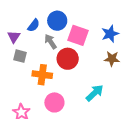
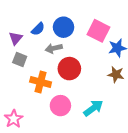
pink square: (78, 35) -> (98, 31), moved
gray arrow: (51, 42) -> (54, 48), turned -77
pink circle: (54, 102) -> (60, 106), moved

